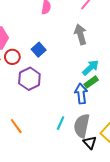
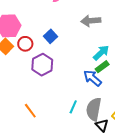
gray arrow: (80, 34) -> (91, 21), turned -78
blue arrow: (81, 94) -> (92, 78), turned -42

